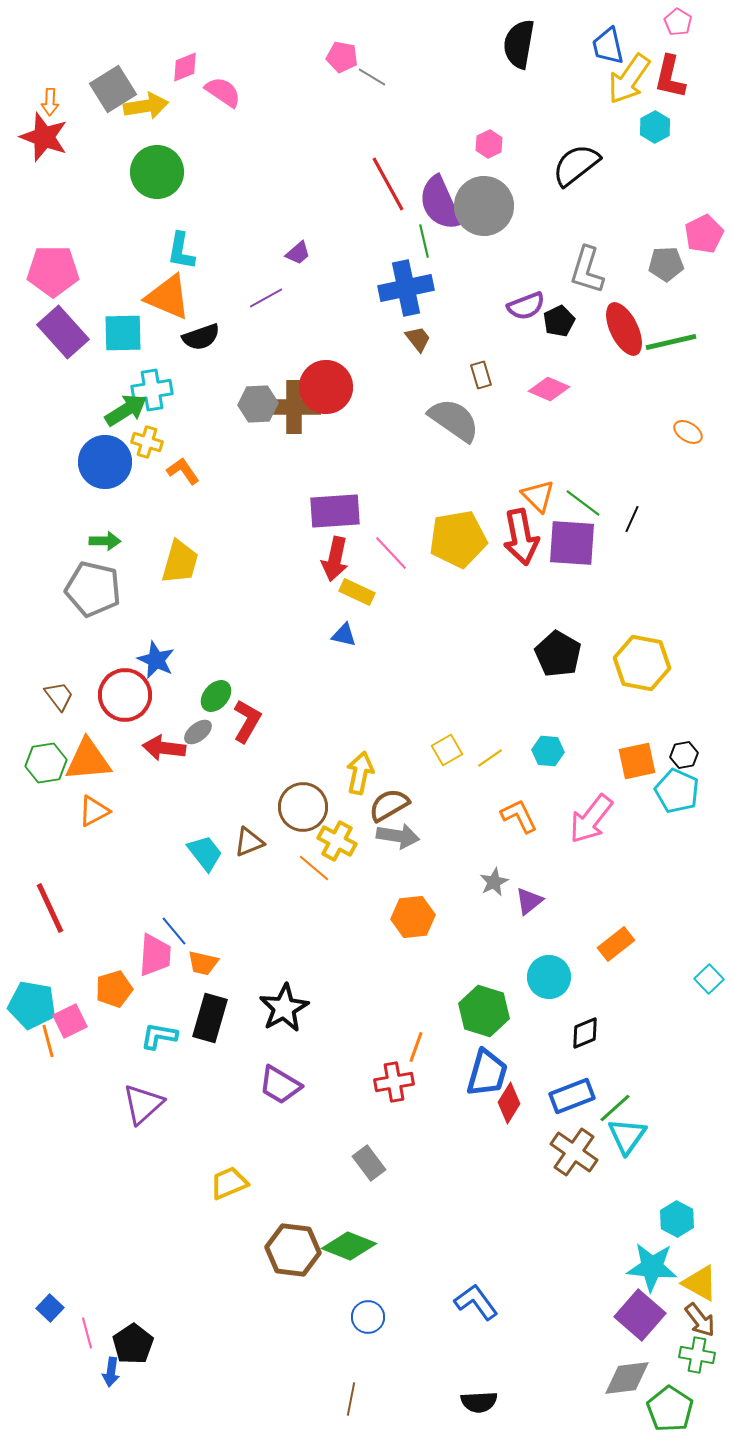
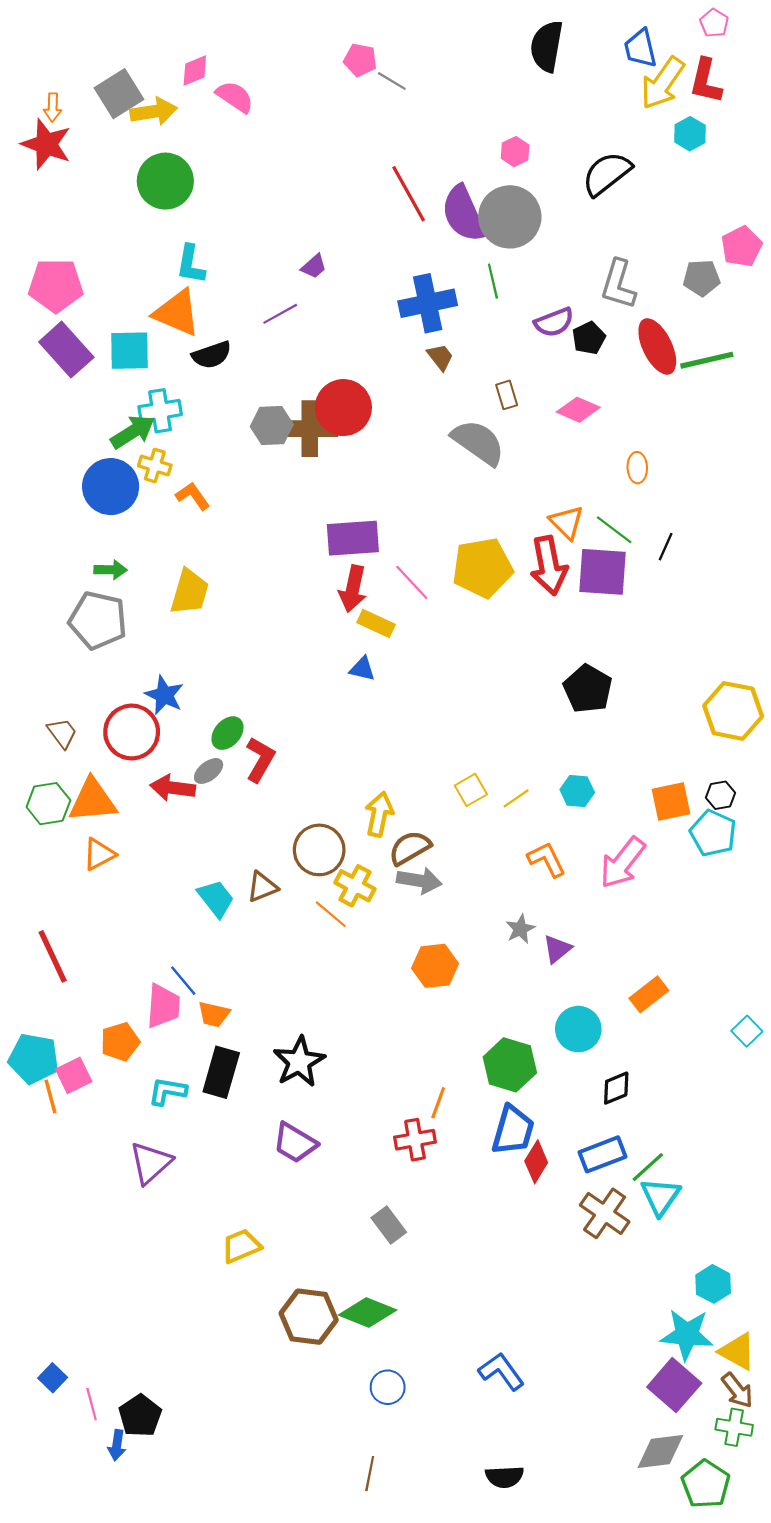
green line: (424, 241) -> (493, 281), moved
orange ellipse: (688, 432) -> (637, 468), moved, turned 56
yellow hexagon: (642, 663) -> (733, 711), moved

